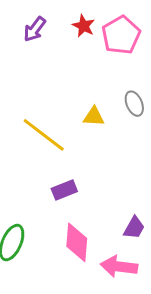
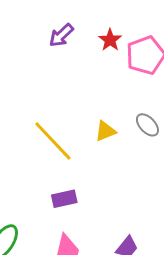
gray ellipse: (134, 104) -> (147, 125), turned -30
yellow triangle: (94, 117) -> (105, 131), turned -35

